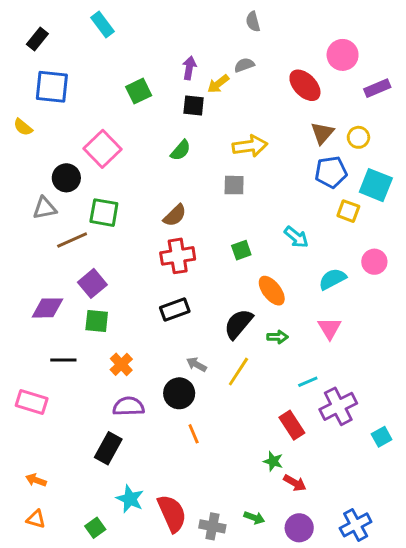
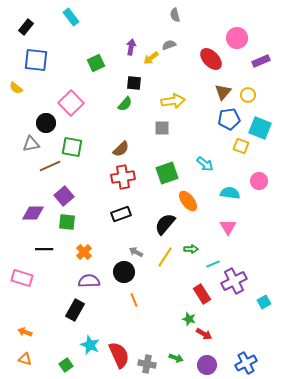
black square: (194, 106) -> (134, 83), moved
green square: (241, 250) -> (167, 173), size x1.6
cyan semicircle: (332, 279) -> (230, 193), turned 36
green arrow: (277, 337) -> (191, 249), moved

